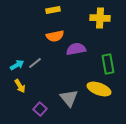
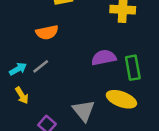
orange semicircle: (55, 36) -> (47, 32), moved
purple semicircle: (76, 49) -> (104, 58), moved

